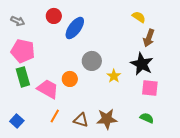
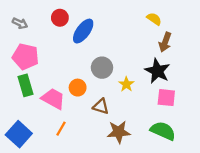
green semicircle: (147, 118) -> (163, 131), size x1.6
brown triangle: (81, 120) -> (101, 106), moved
blue square: (17, 121) -> (19, 134), size x1.6

